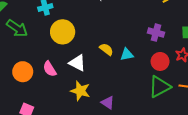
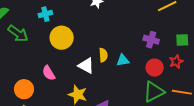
yellow semicircle: (106, 49) -> (103, 55), turned 48
white triangle: (77, 63) -> (86, 66), moved
orange circle: (23, 72) -> (24, 89), moved

